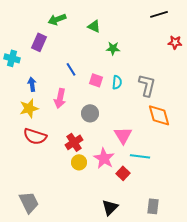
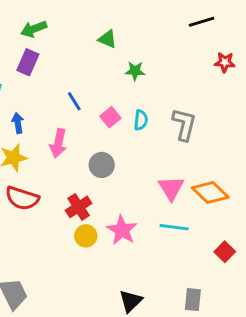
green arrow: (57, 19) -> (34, 29), moved
pink square: (96, 80) -> (110, 117), turned 32
orange diamond: (159, 115) -> (210, 192), moved, turned -30
pink triangle: (123, 135) -> (171, 188), moved
red square: (123, 173) -> (225, 252), moved

